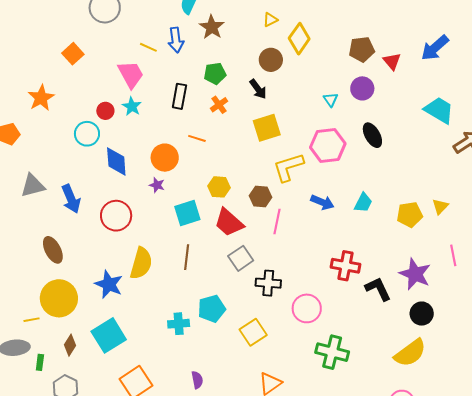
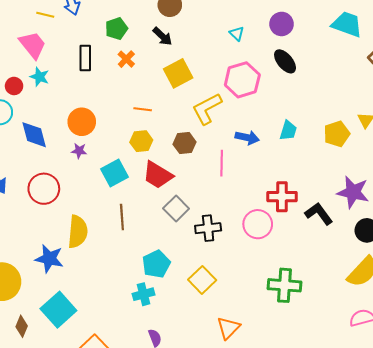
purple circle: (362, 88) -> (282, 24), moved
orange line: (197, 138) -> (143, 109), moved
pink line: (277, 222) -> (222, 163), moved
pink circle: (307, 308) -> (258, 224), moved
cyan cross: (179, 324) -> (143, 294), moved

